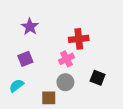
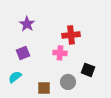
pink cross: (67, 59) -> (60, 53), turned 32
gray circle: (65, 82) -> (68, 82), moved

